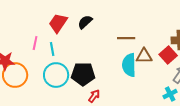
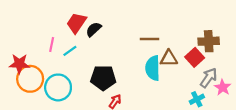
black semicircle: (85, 22) -> (94, 29), moved
cyan line: (52, 49) -> (70, 51), turned 64
cyan circle: (56, 75) -> (58, 87), moved

